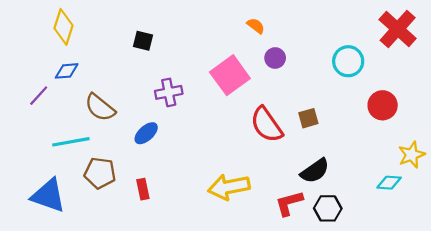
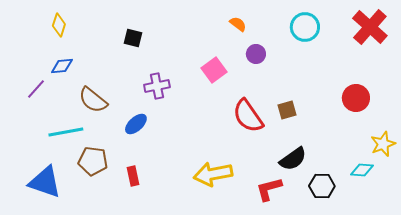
yellow diamond: (63, 27) -> (59, 25), size x0.7
cyan circle: (348, 61) -> (305, 27), moved
pink square: (230, 75) -> (214, 70), size x0.7
black hexagon: (328, 208) -> (322, 186), moved

